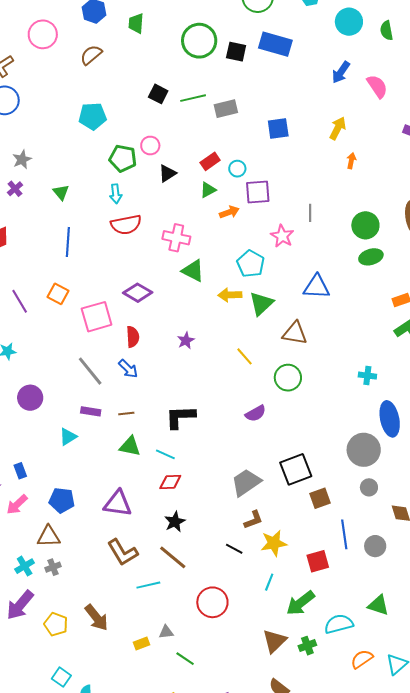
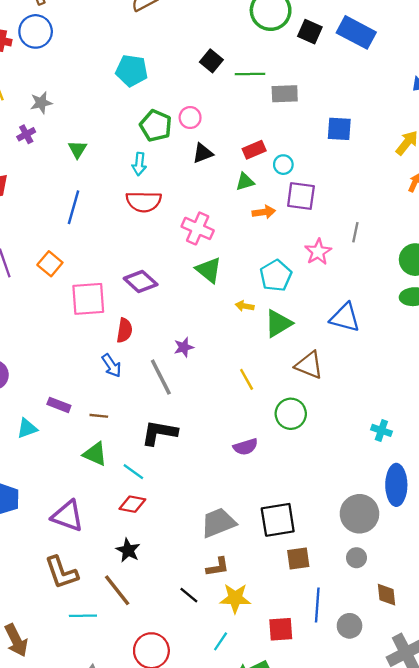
yellow arrow: (230, 295) -> (245, 306), size x0.7
gray line: (90, 371) -> (161, 377), moved
black star: (175, 522) -> (128, 550), turned -30

